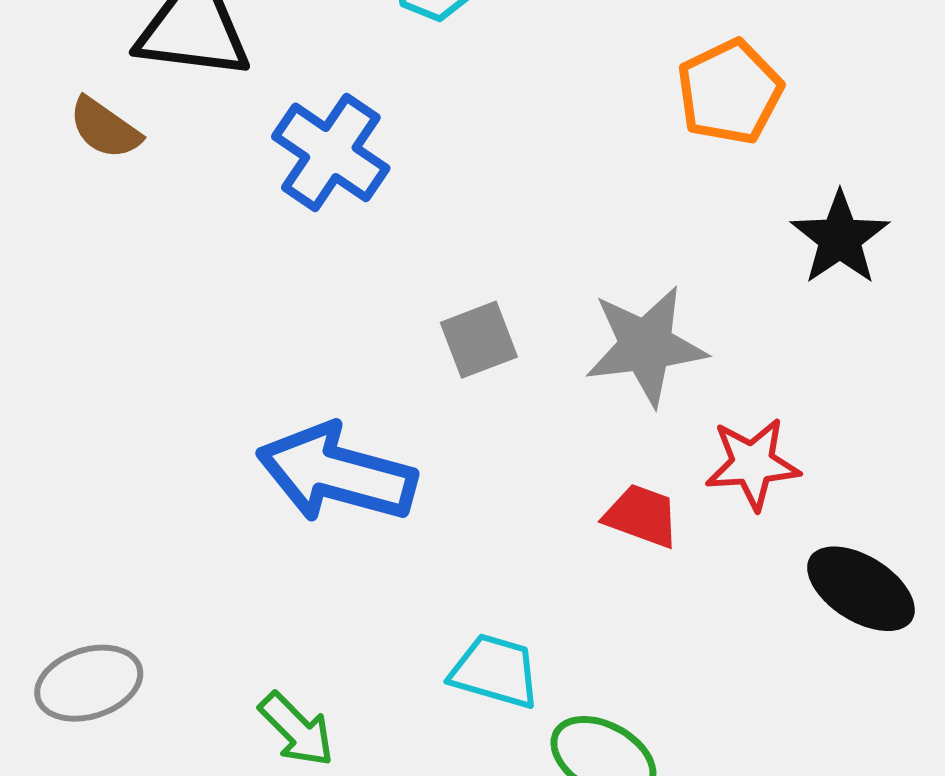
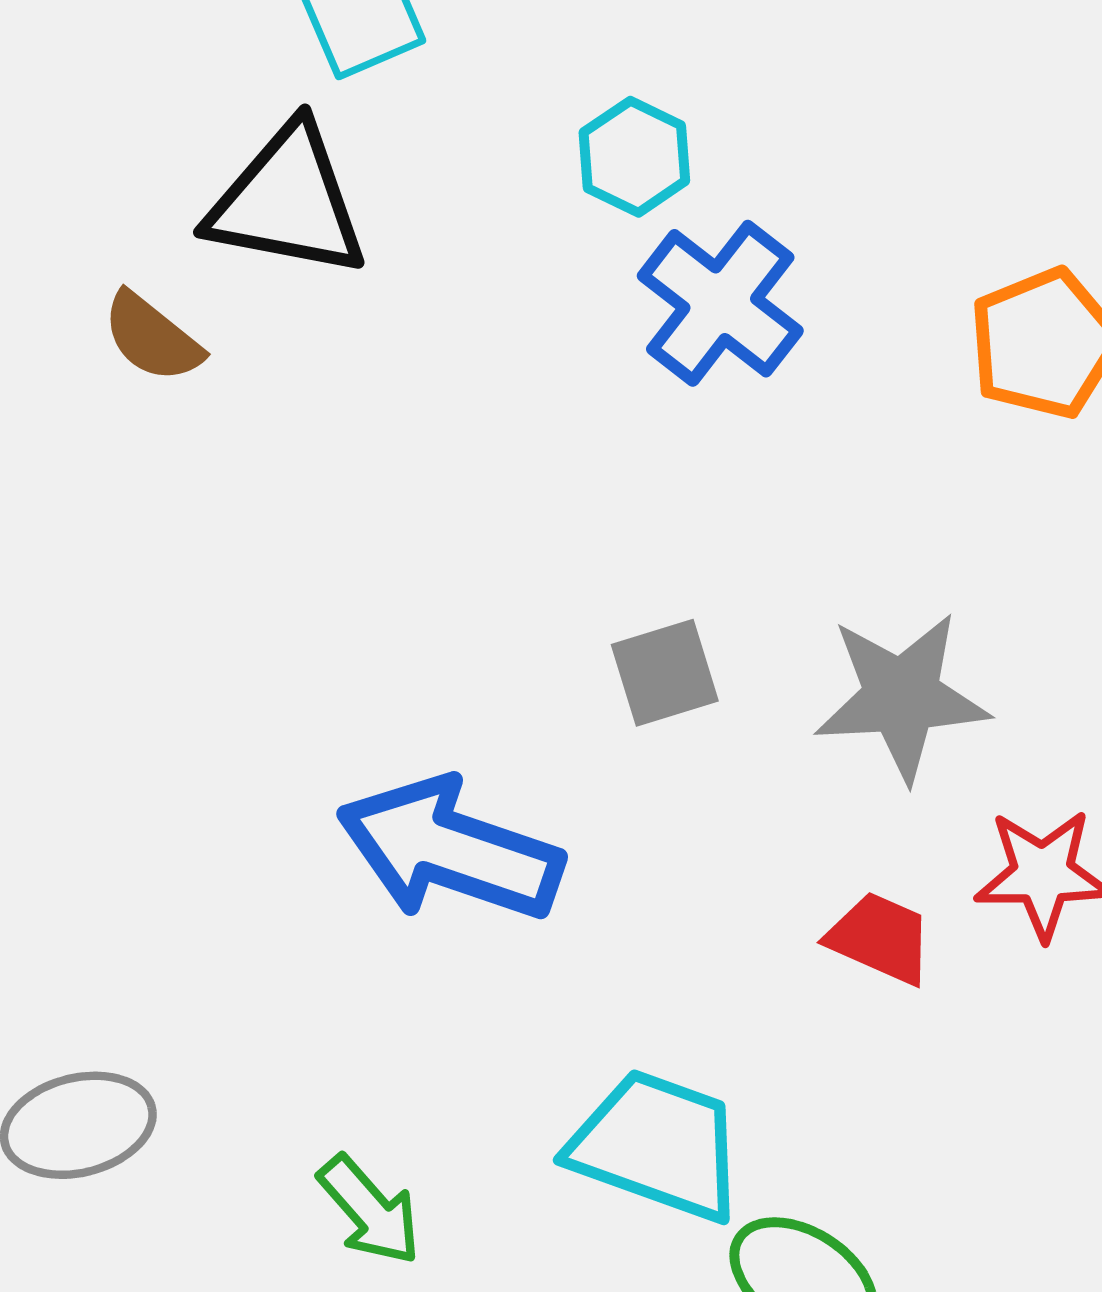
blue cross: (331, 152) -> (720, 303), moved
cyan trapezoid: (495, 671) -> (657, 1146), size x1.4

